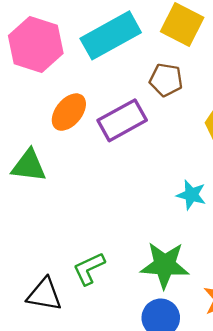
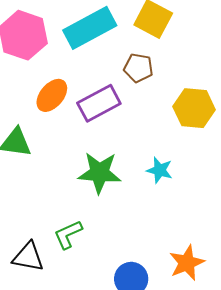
green star: (165, 265) -> (99, 173), moved

